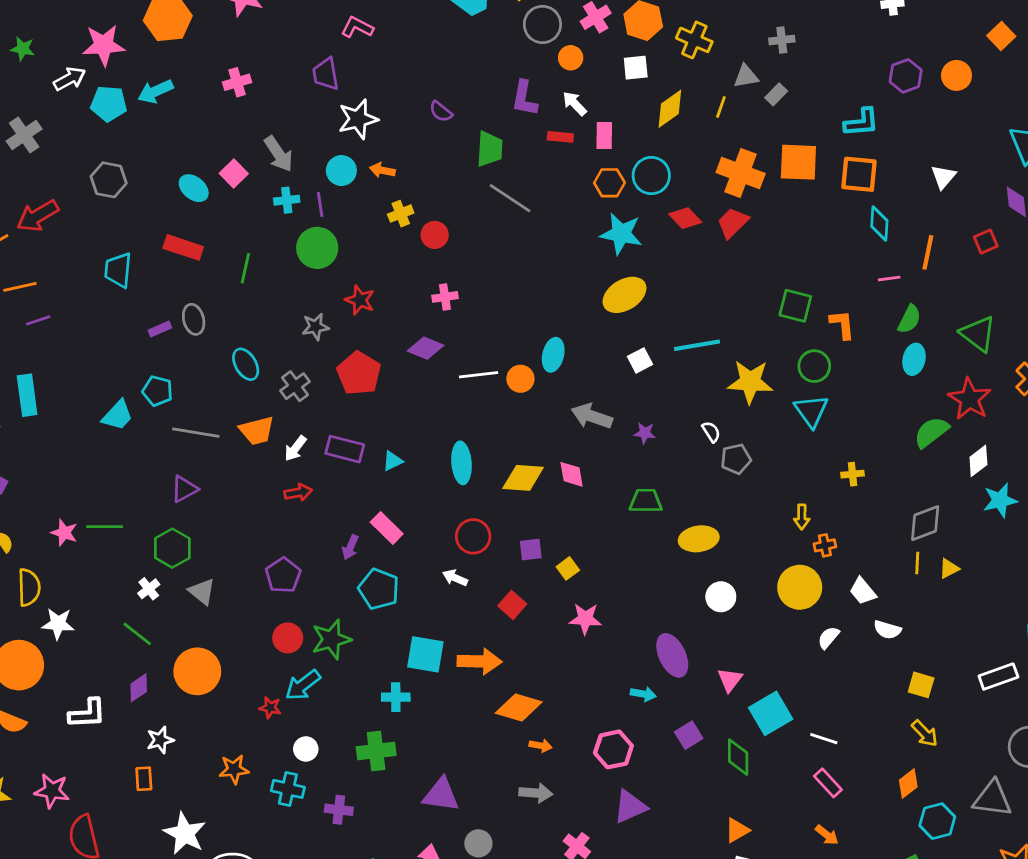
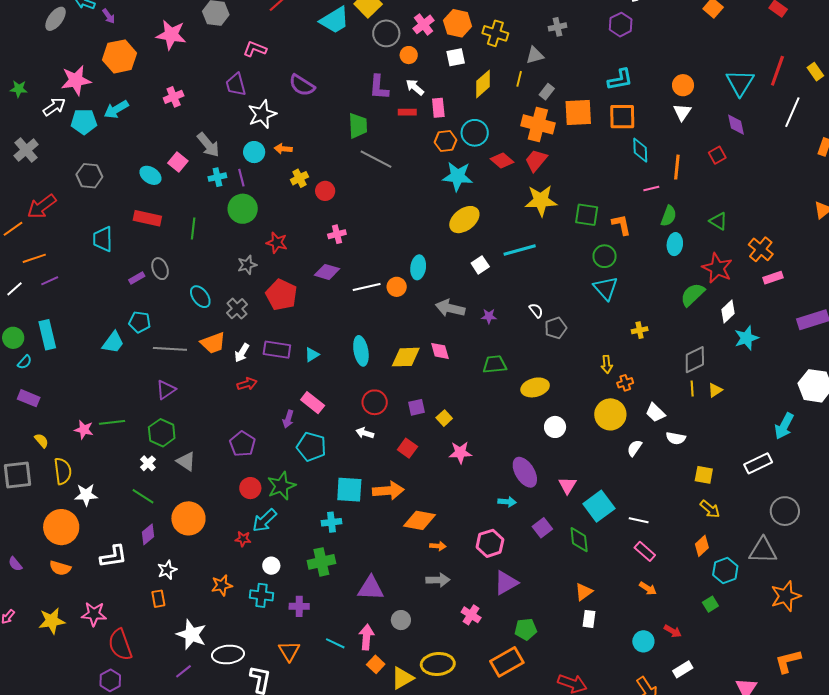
orange circle: (957, 75) -> (683, 85), moved
purple hexagon: (906, 76) -> (621, 25), moved
gray rectangle: (776, 94) -> (547, 92), moved
purple semicircle: (441, 111) -> (302, 85), moved, size x1.5
green triangle: (978, 334) -> (718, 221), size x0.7
yellow star: (750, 382) -> (541, 201), moved

